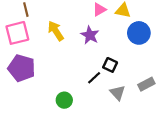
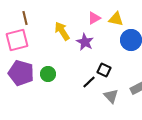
yellow arrow: (56, 31) -> (62, 31), moved
green circle: (64, 100) -> (48, 74), moved

